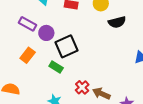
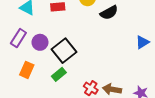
purple rectangle: (28, 24) -> (18, 38), turned -72
green rectangle: (56, 67) -> (59, 74), turned -56

